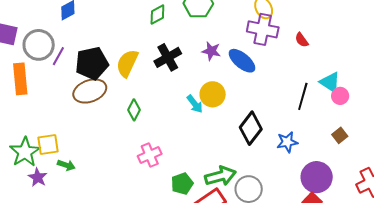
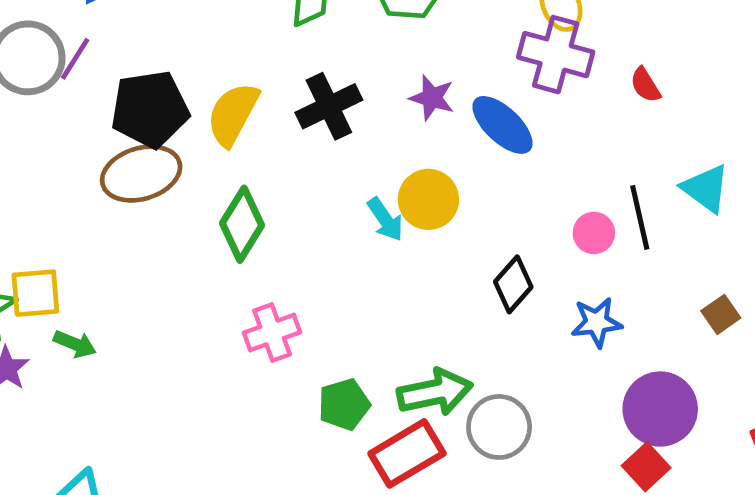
purple line: (58, 56) -> (75, 59), moved
black line: (303, 96) -> (640, 217), turned -32
pink circle: (340, 96) -> (594, 233), moved
green diamond: (134, 110) -> (242, 224), size x1.4
black diamond: (251, 128) -> (513, 284), size x0.7

